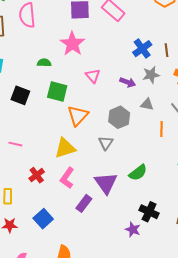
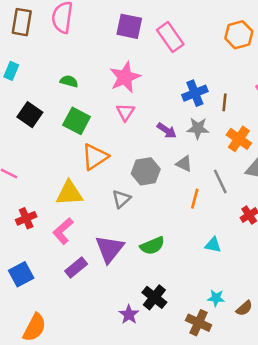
pink star: (72, 44) -> (125, 77), moved

